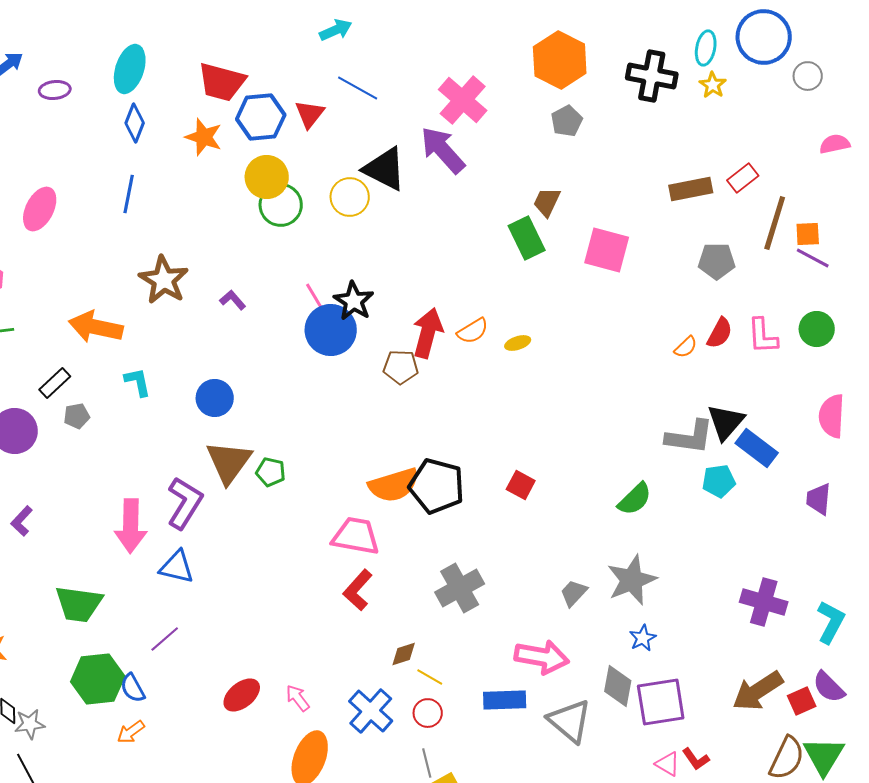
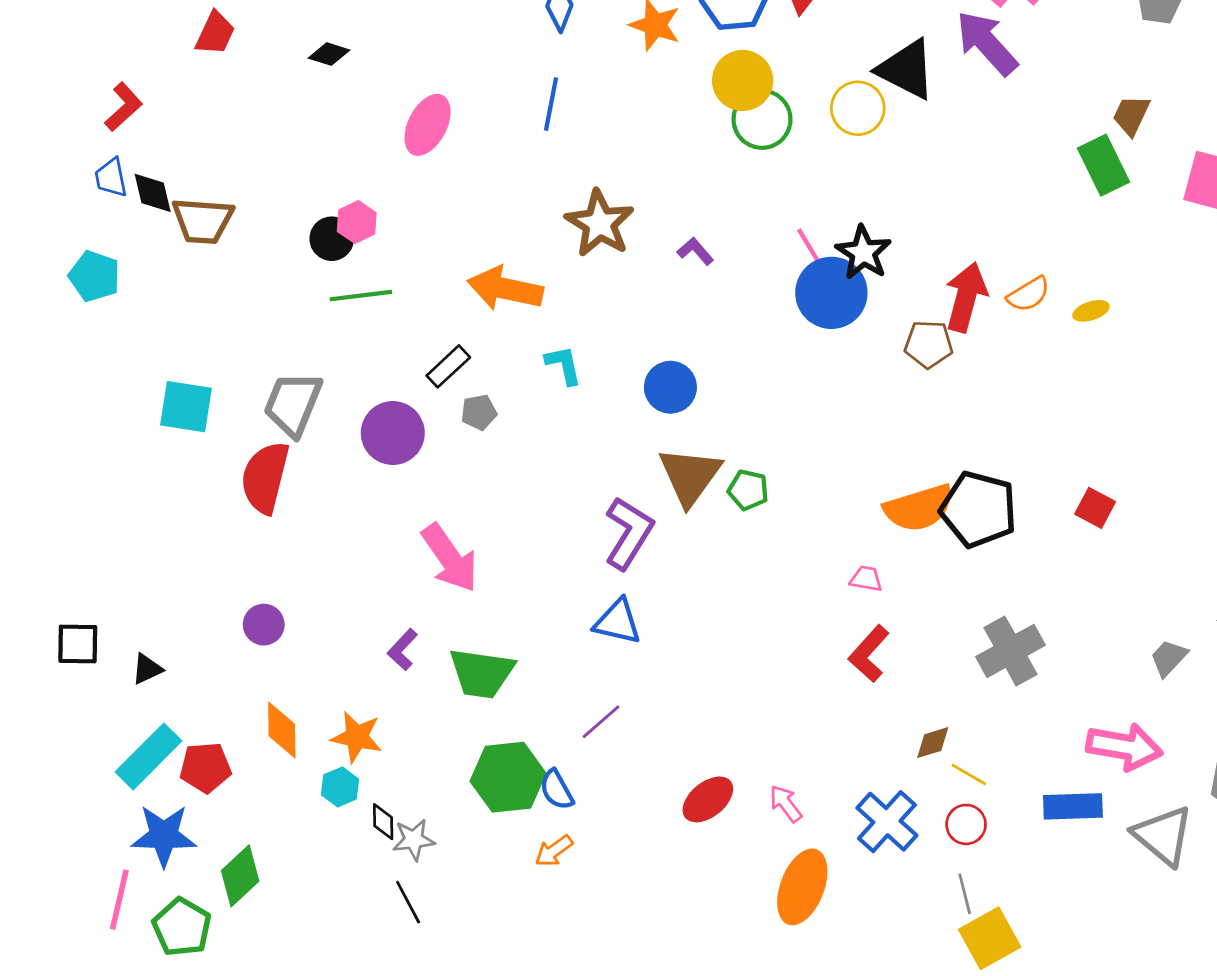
purple L-shape: (22, 521) -> (403, 650), moved
pink arrow: (131, 526) -> (450, 558), moved, turned -36
pink trapezoid: (356, 536) -> (866, 579), size x0.5

